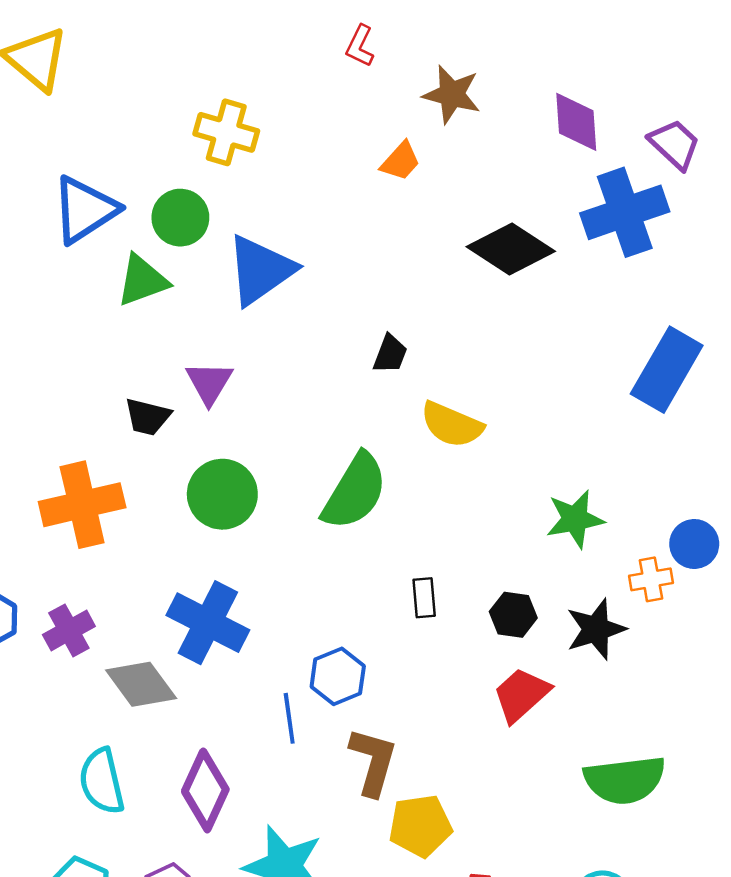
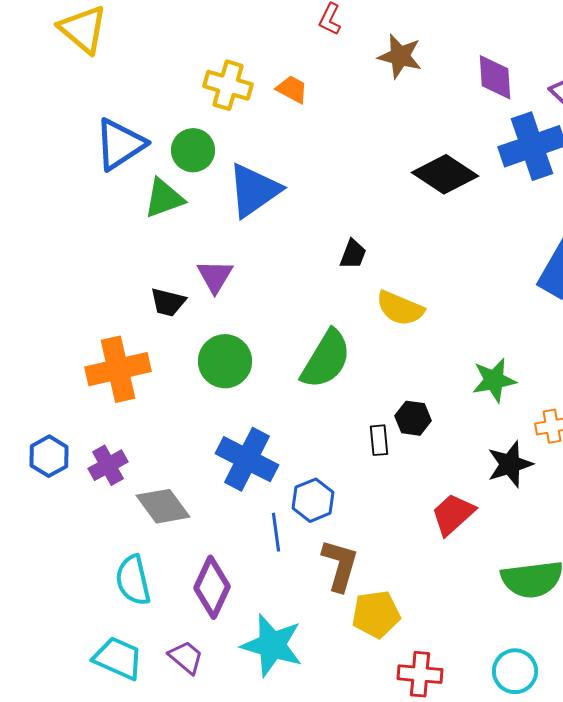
orange trapezoid: (401, 161) -> (292, 89), moved, turned -104
black hexagon: (513, 615) -> (413, 418), moved
blue cross: (208, 623) -> (247, 459), moved

